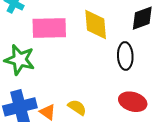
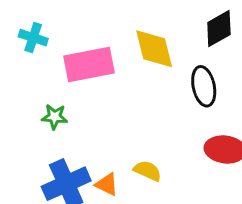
green star: (20, 60) -> (55, 117), size x0.6

